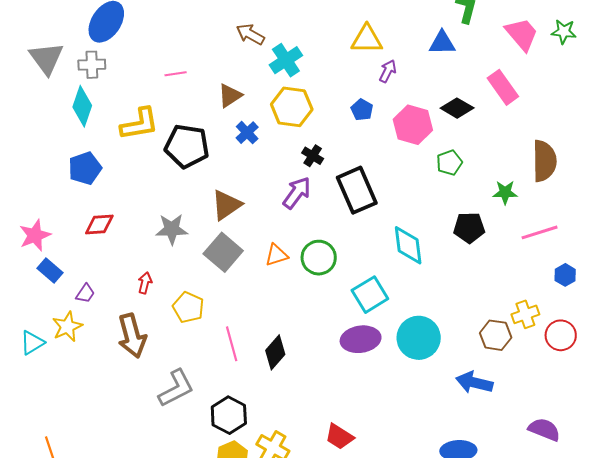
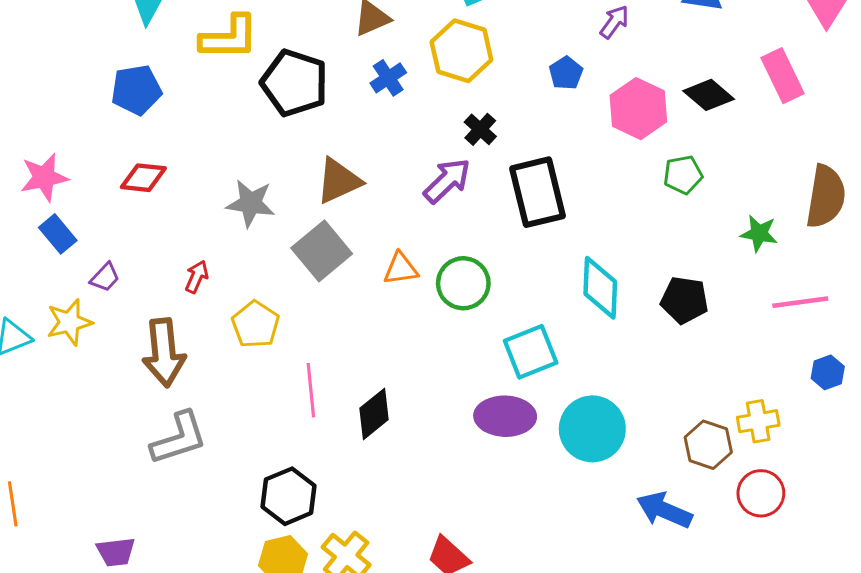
black pentagon: (469, 228) -> (684, 300), moved
red circle: (561, 335) -> (761, 493), moved
gray L-shape: (176, 388) -> (179, 438), moved

